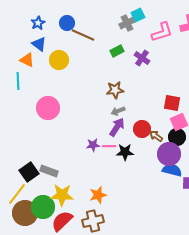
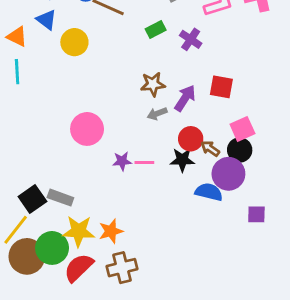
orange triangle: (27, 60) -> (17, 37), moved
red square: (172, 103) -> (221, 87), moved
pink circle: (48, 108) -> (87, 129), moved
purple arrow: (117, 127) -> (185, 98), moved
black star: (125, 152) -> (182, 160), moved
blue semicircle: (172, 170) -> (209, 192), moved
orange star: (98, 195) -> (111, 231), moved

